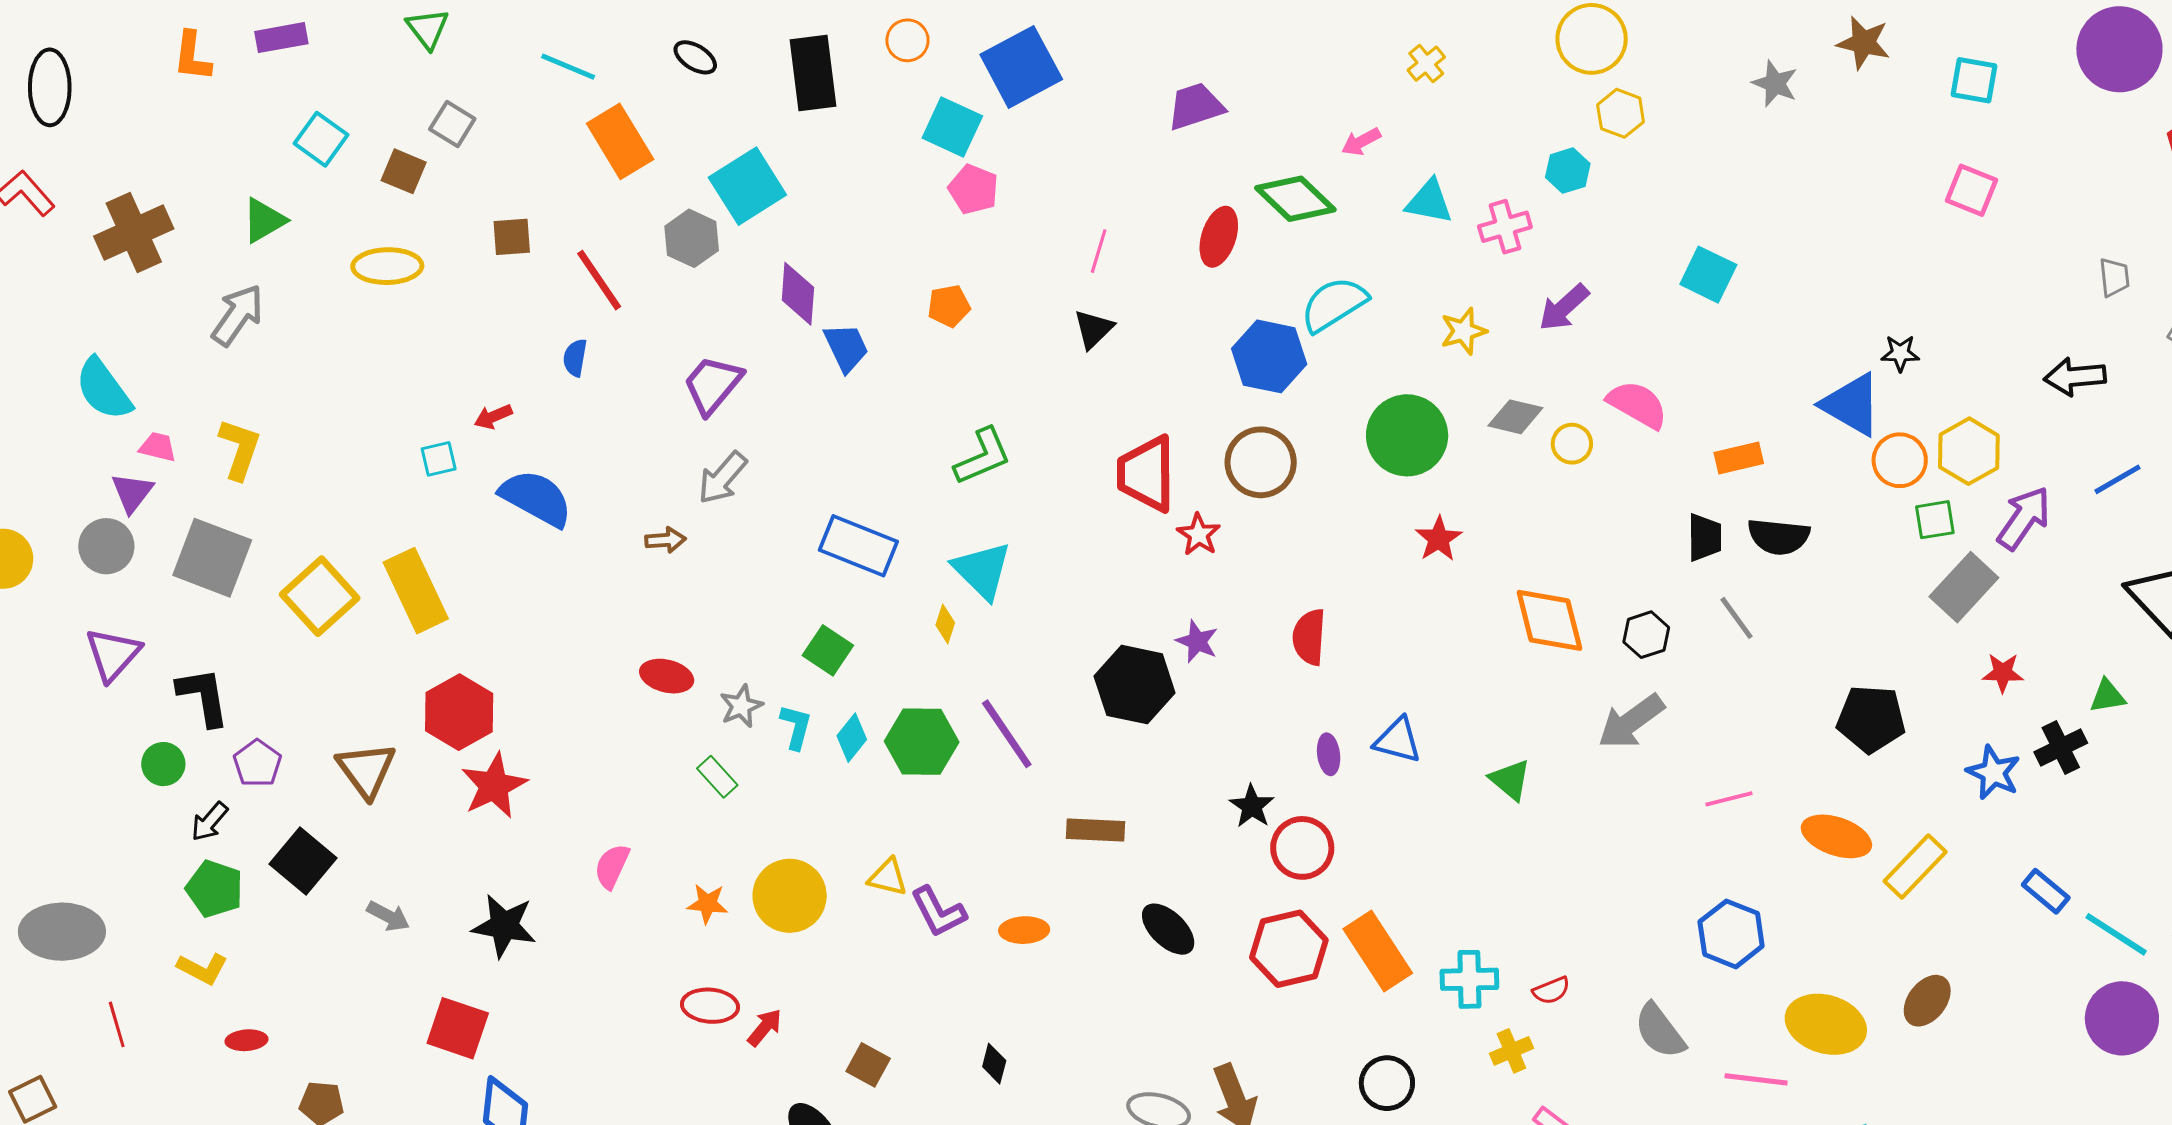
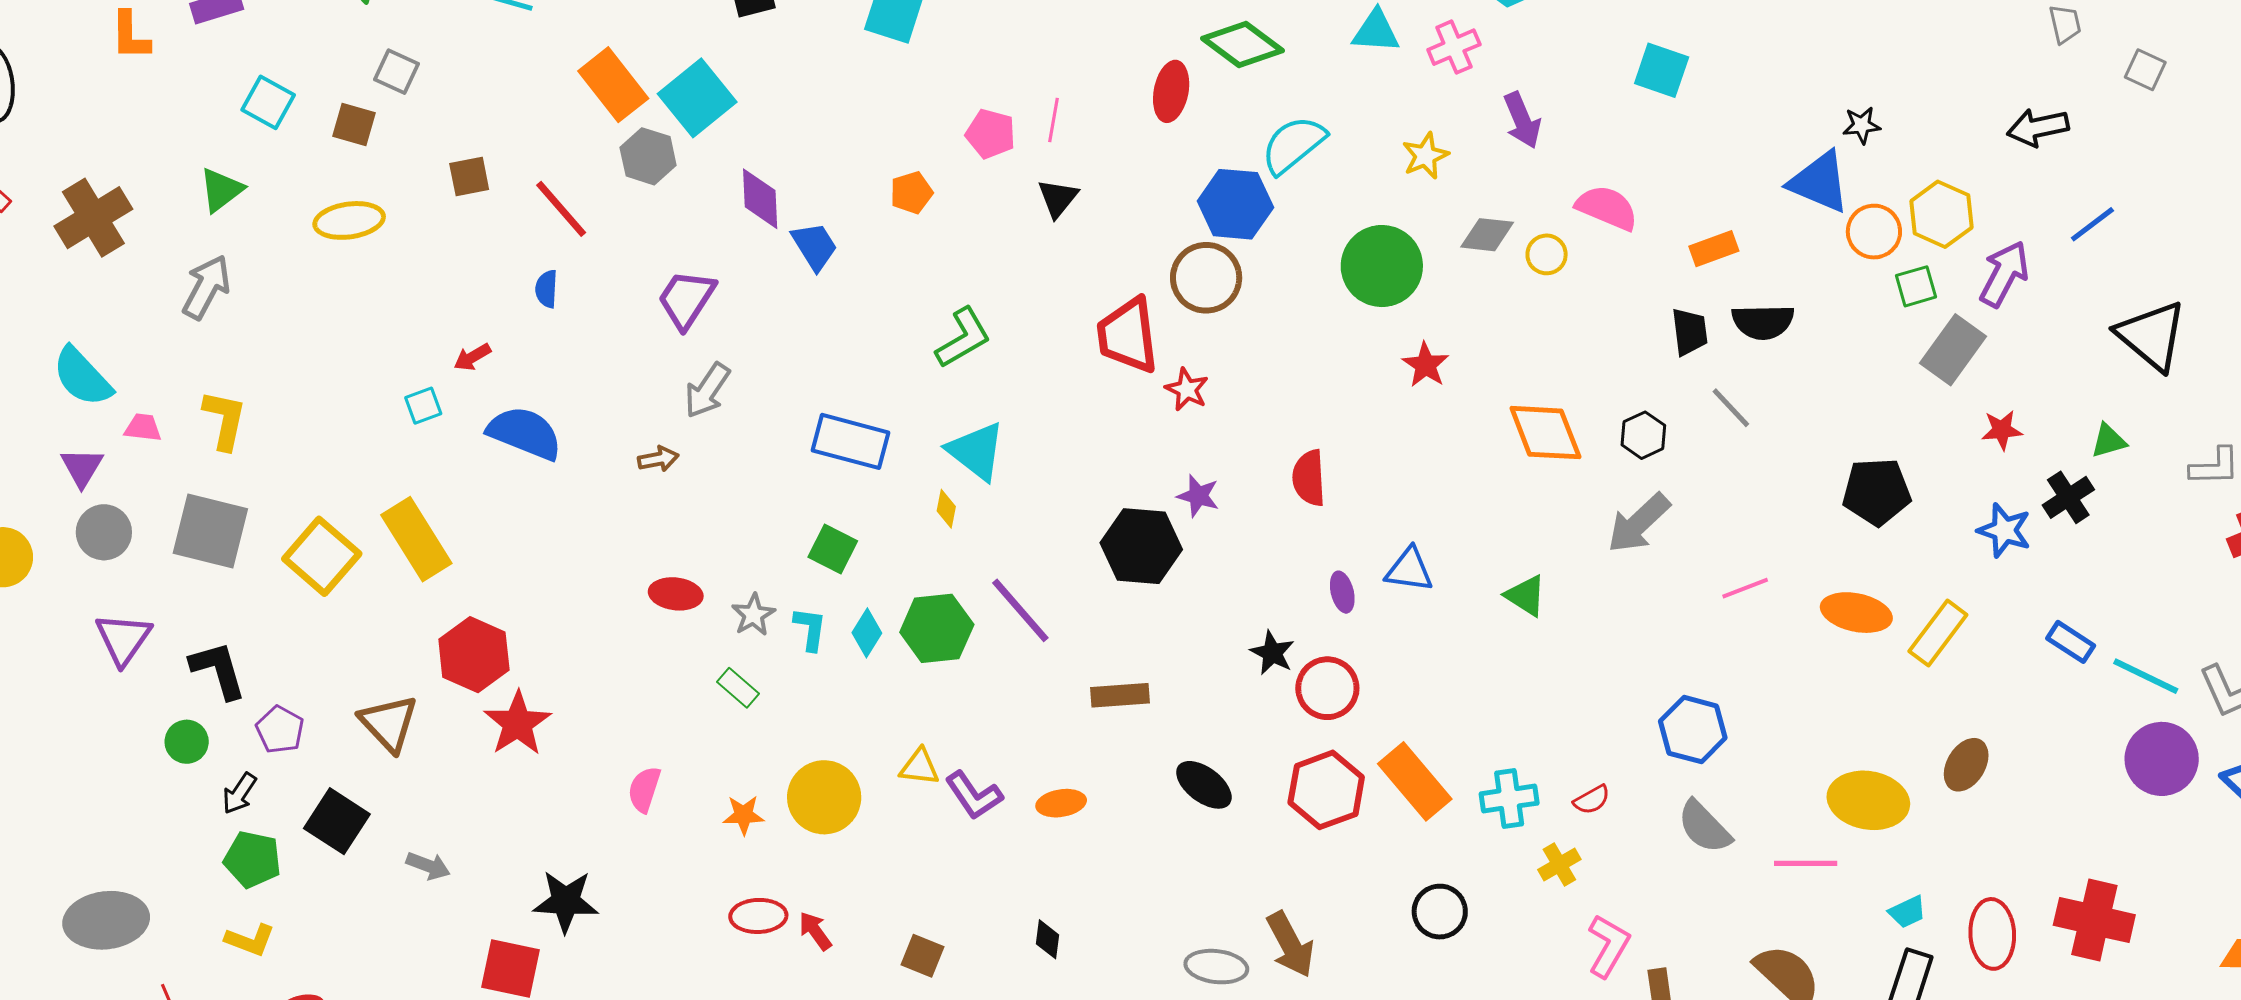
orange rectangle: (620, 141) -> (613, 85), moved
pink pentagon: (973, 189) -> (991, 134), moved
purple arrow: (1564, 308) -> (1522, 120), turned -64
brown circle: (1261, 462) -> (1206, 278), moved
purple triangle: (132, 493) -> (82, 467), moved
black star: (504, 926) -> (566, 901), moved
blue hexagon: (1731, 934) -> (1693, 730), moved
red arrow: (765, 1027) -> (815, 931), turned -69

